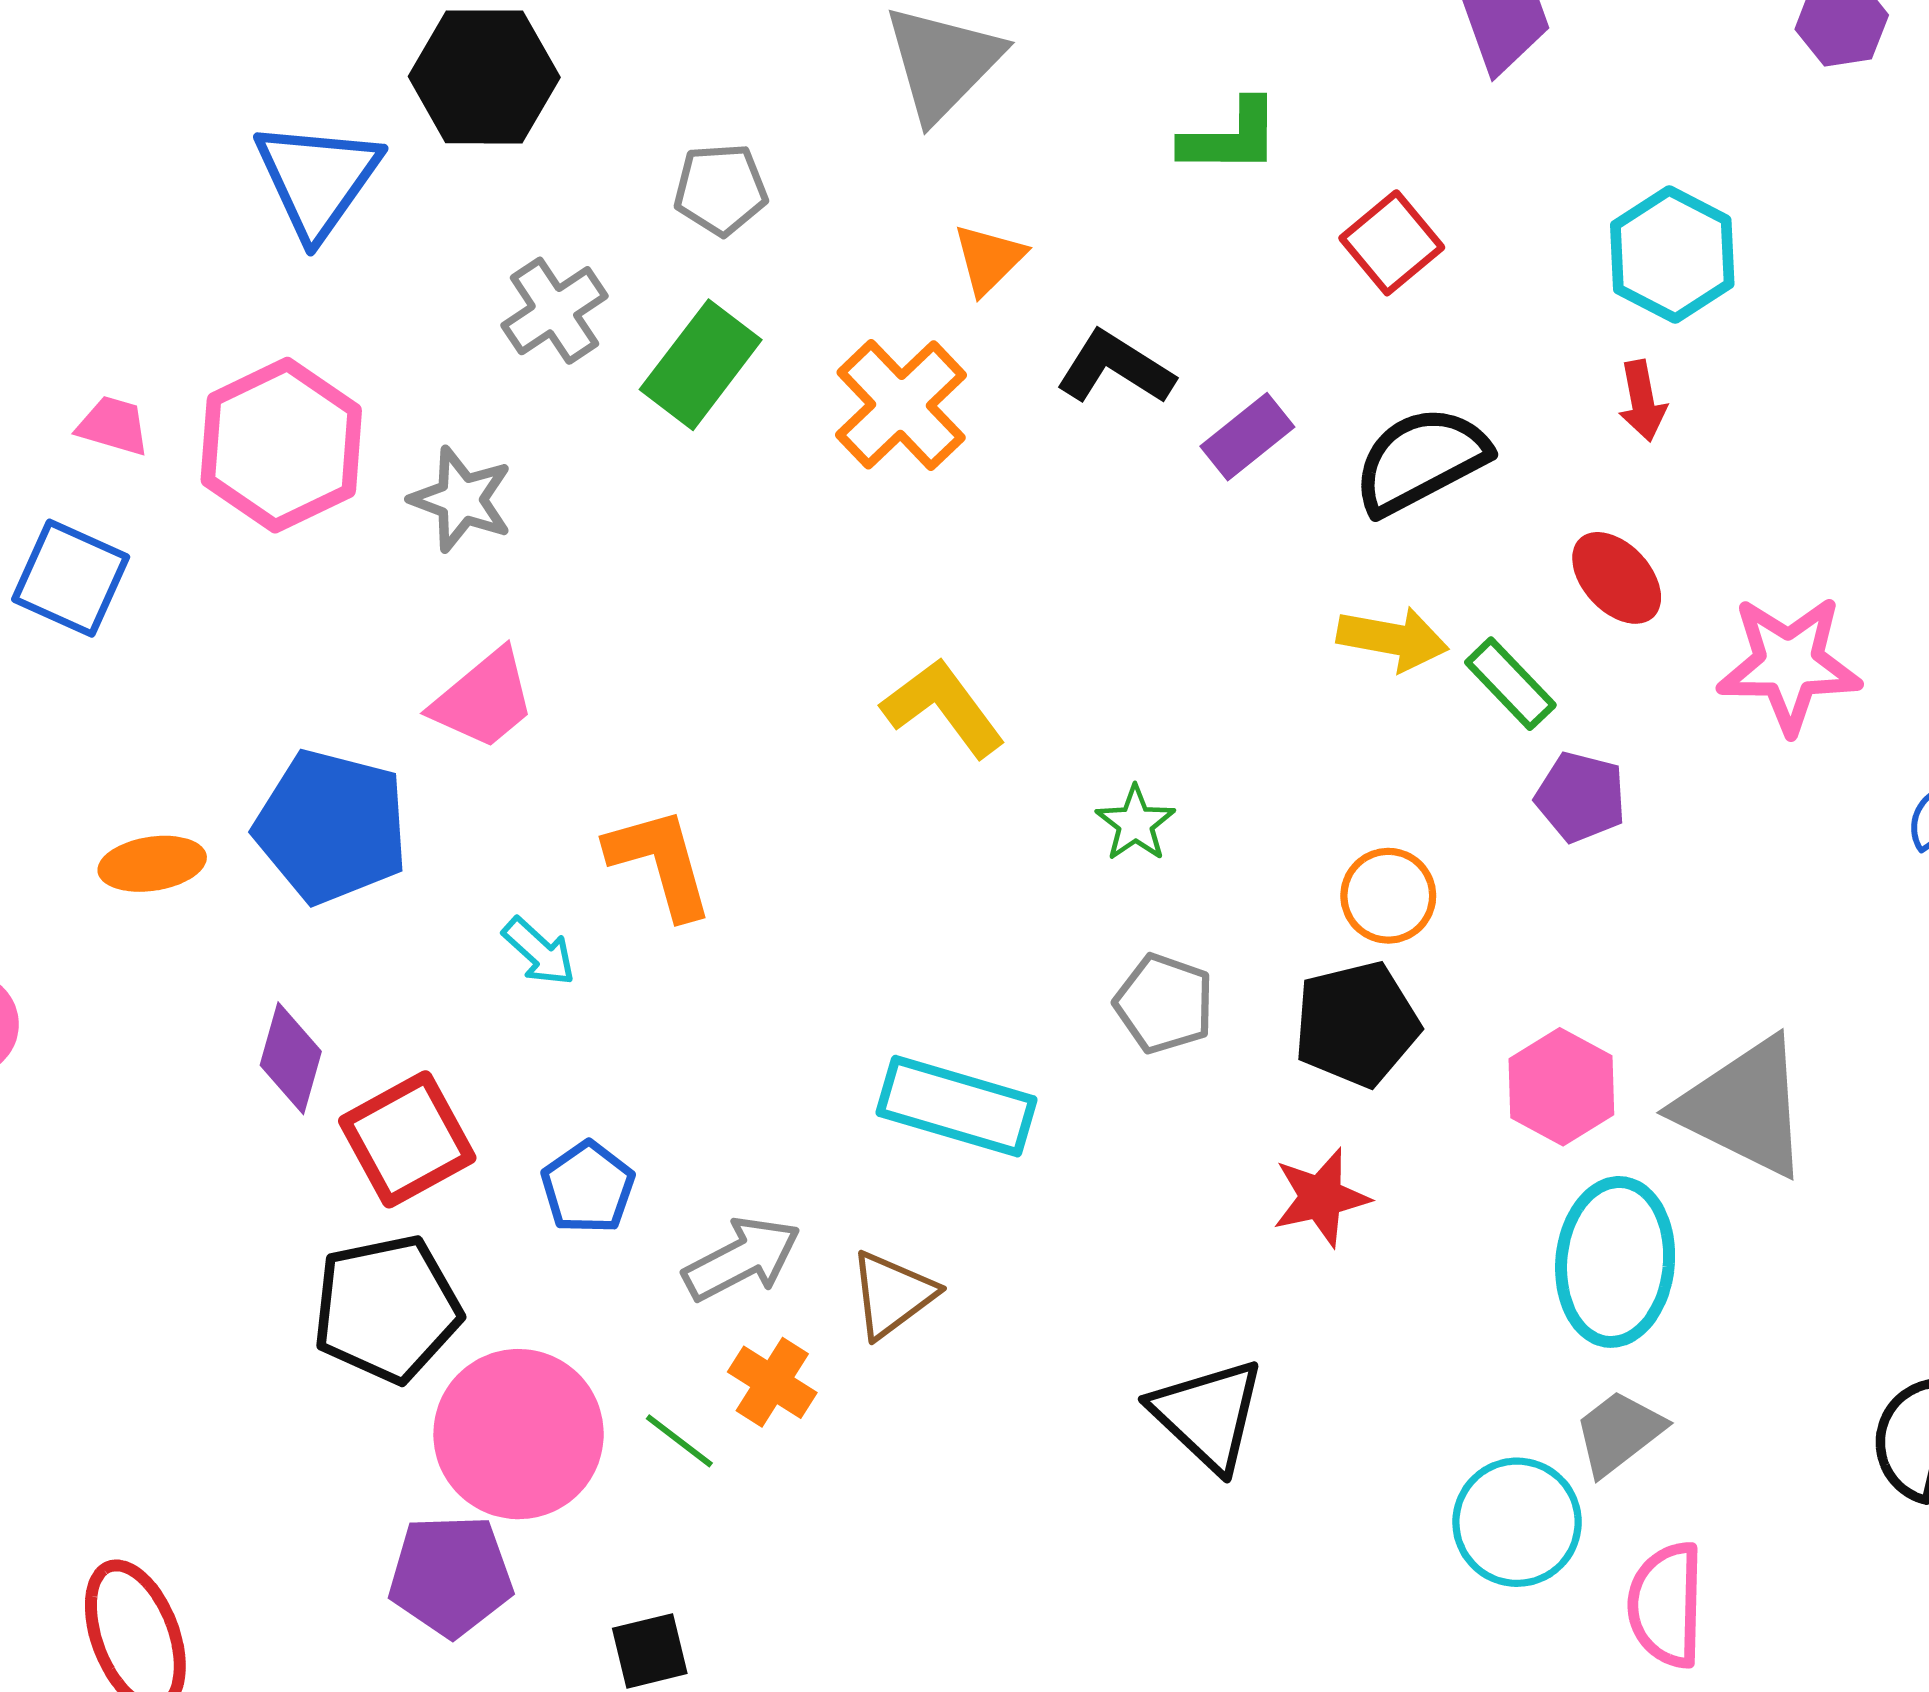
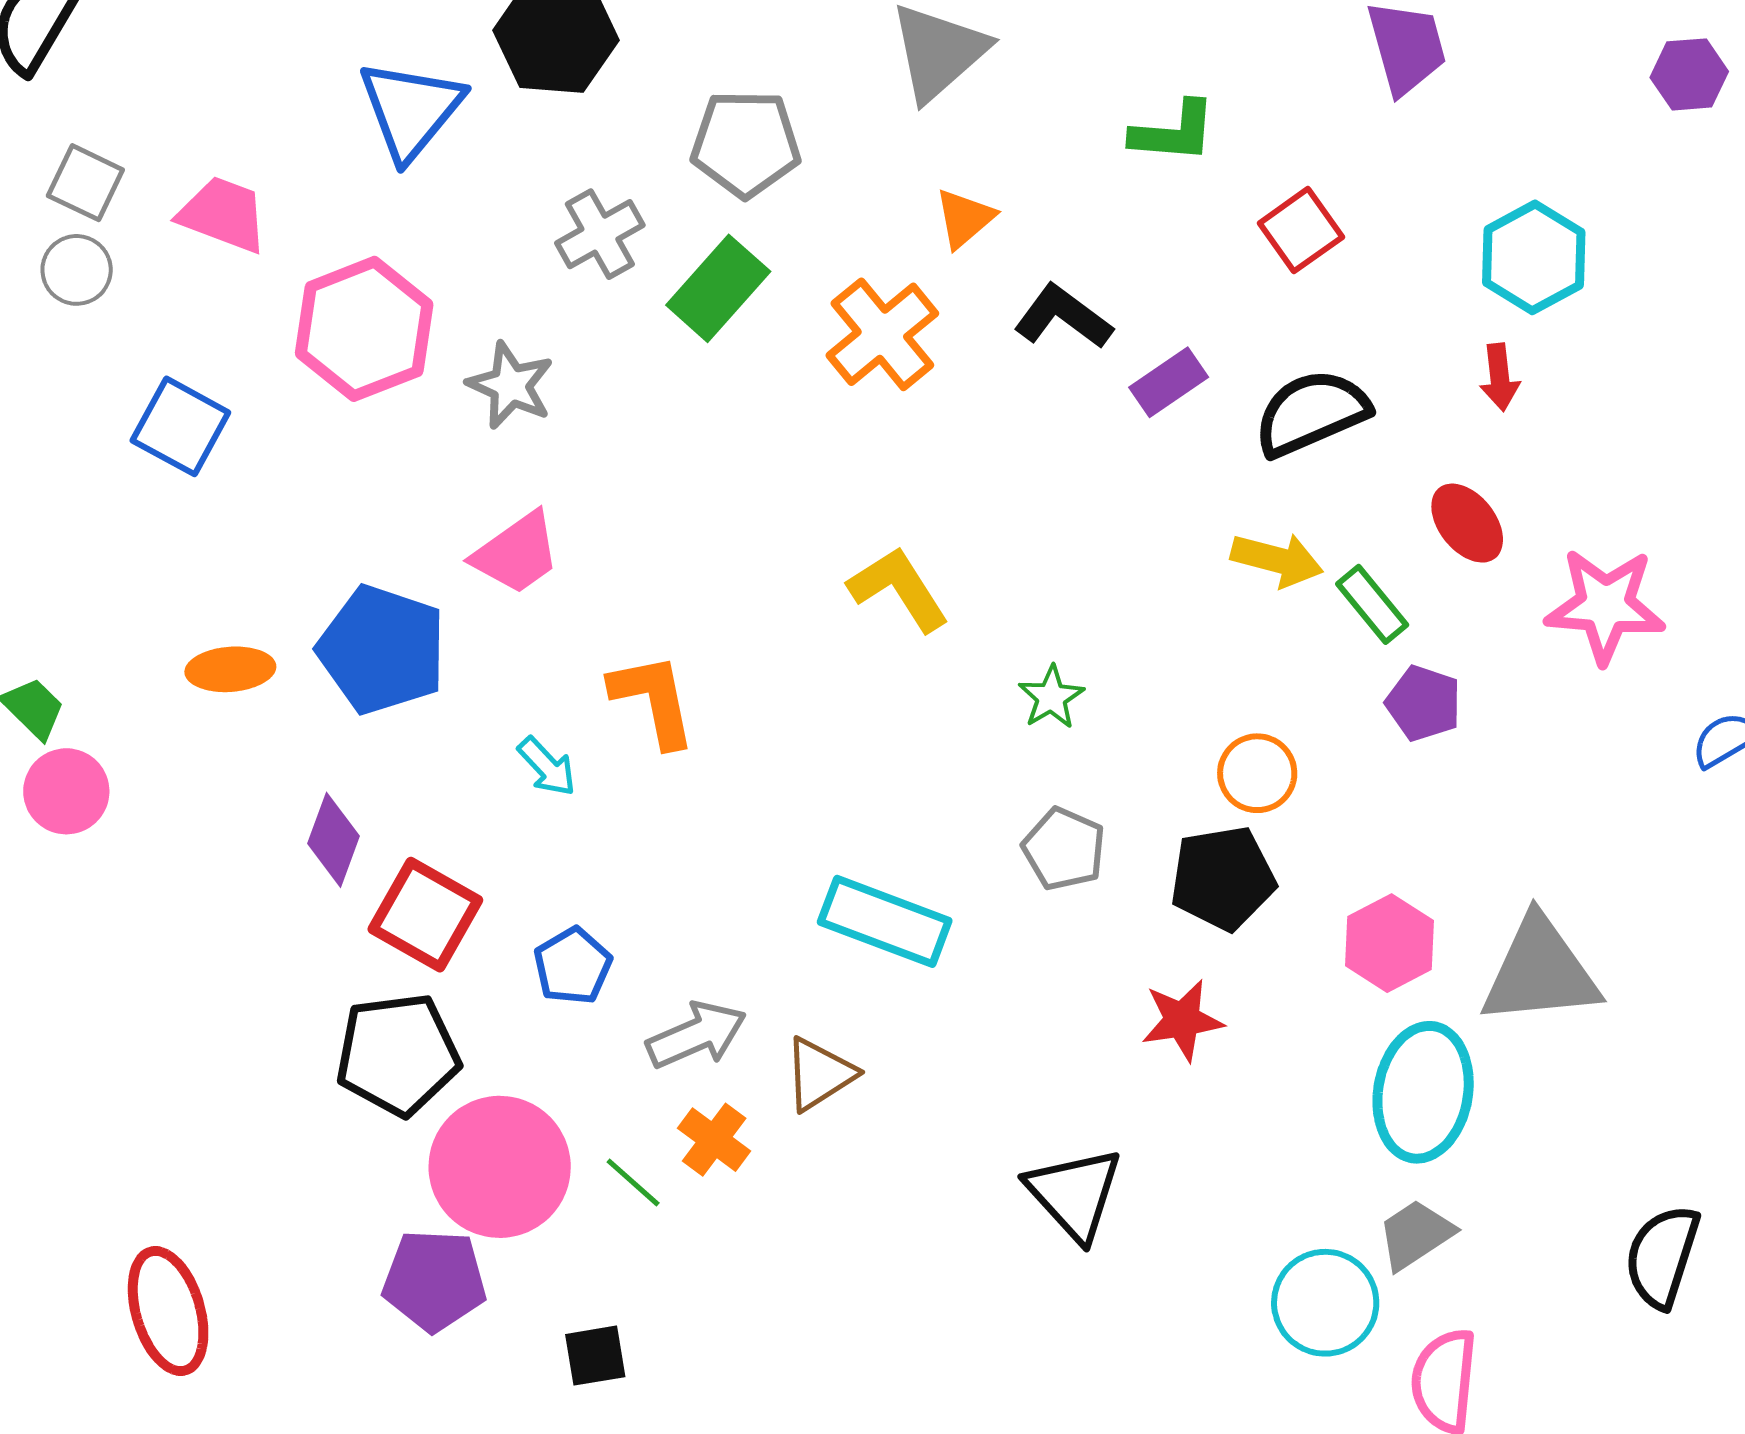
gray pentagon: (721, 189) -> (746, 144), size x1.4
pink trapezoid: (113, 426) -> (223, 214), moved, size x1.5
gray triangle: (1744, 1107) -> (1540, 971), turned -36
red square: (407, 1139) -> (425, 915), turned -36

